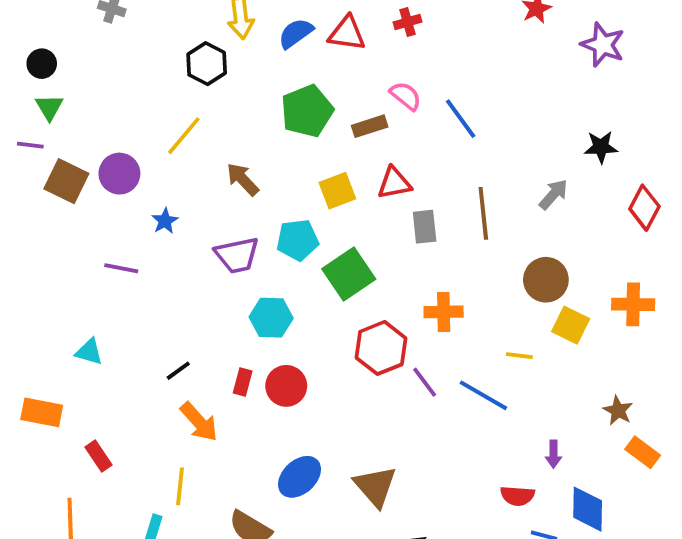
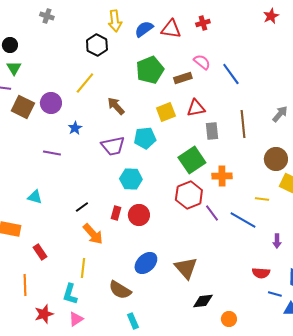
green square: (349, 274) -> (192, 160), moved
purple arrow: (553, 454) -> (277, 241), moved

